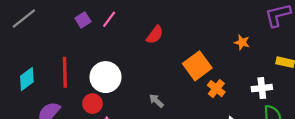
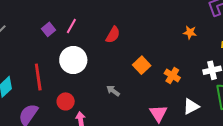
orange square: (197, 66) -> (142, 65), moved, size x0.7
white circle: (106, 77) -> (73, 60), moved
gray arrow: (156, 101) -> (113, 91), moved

